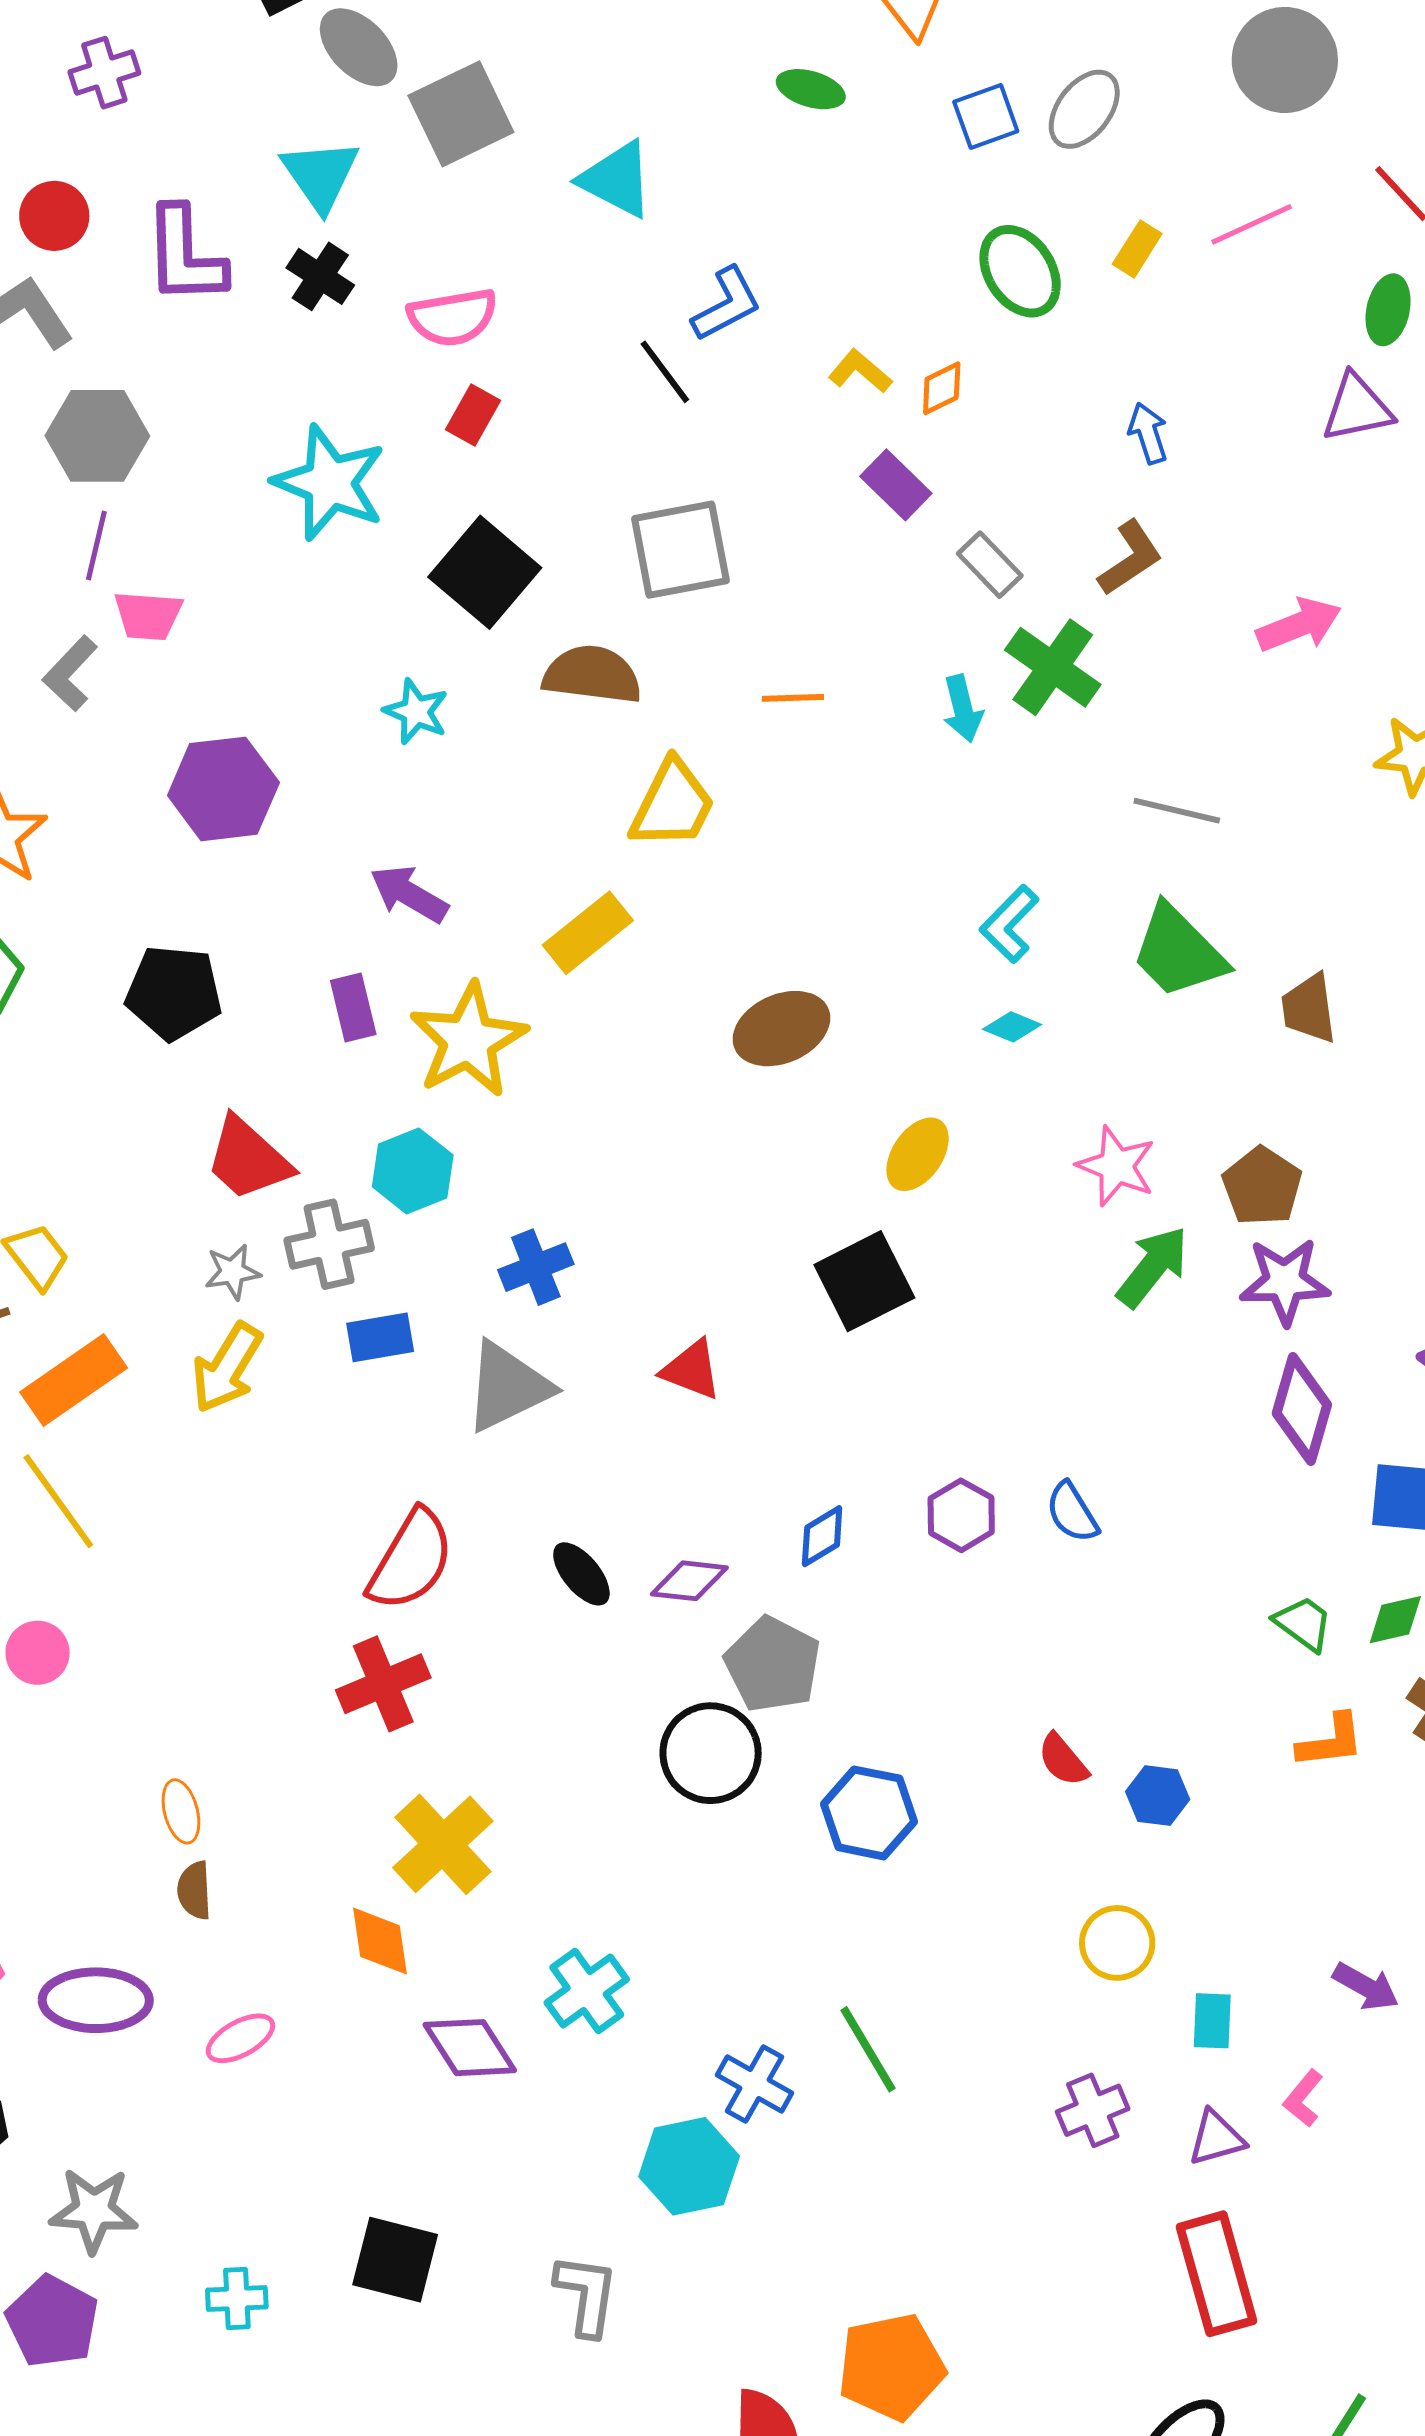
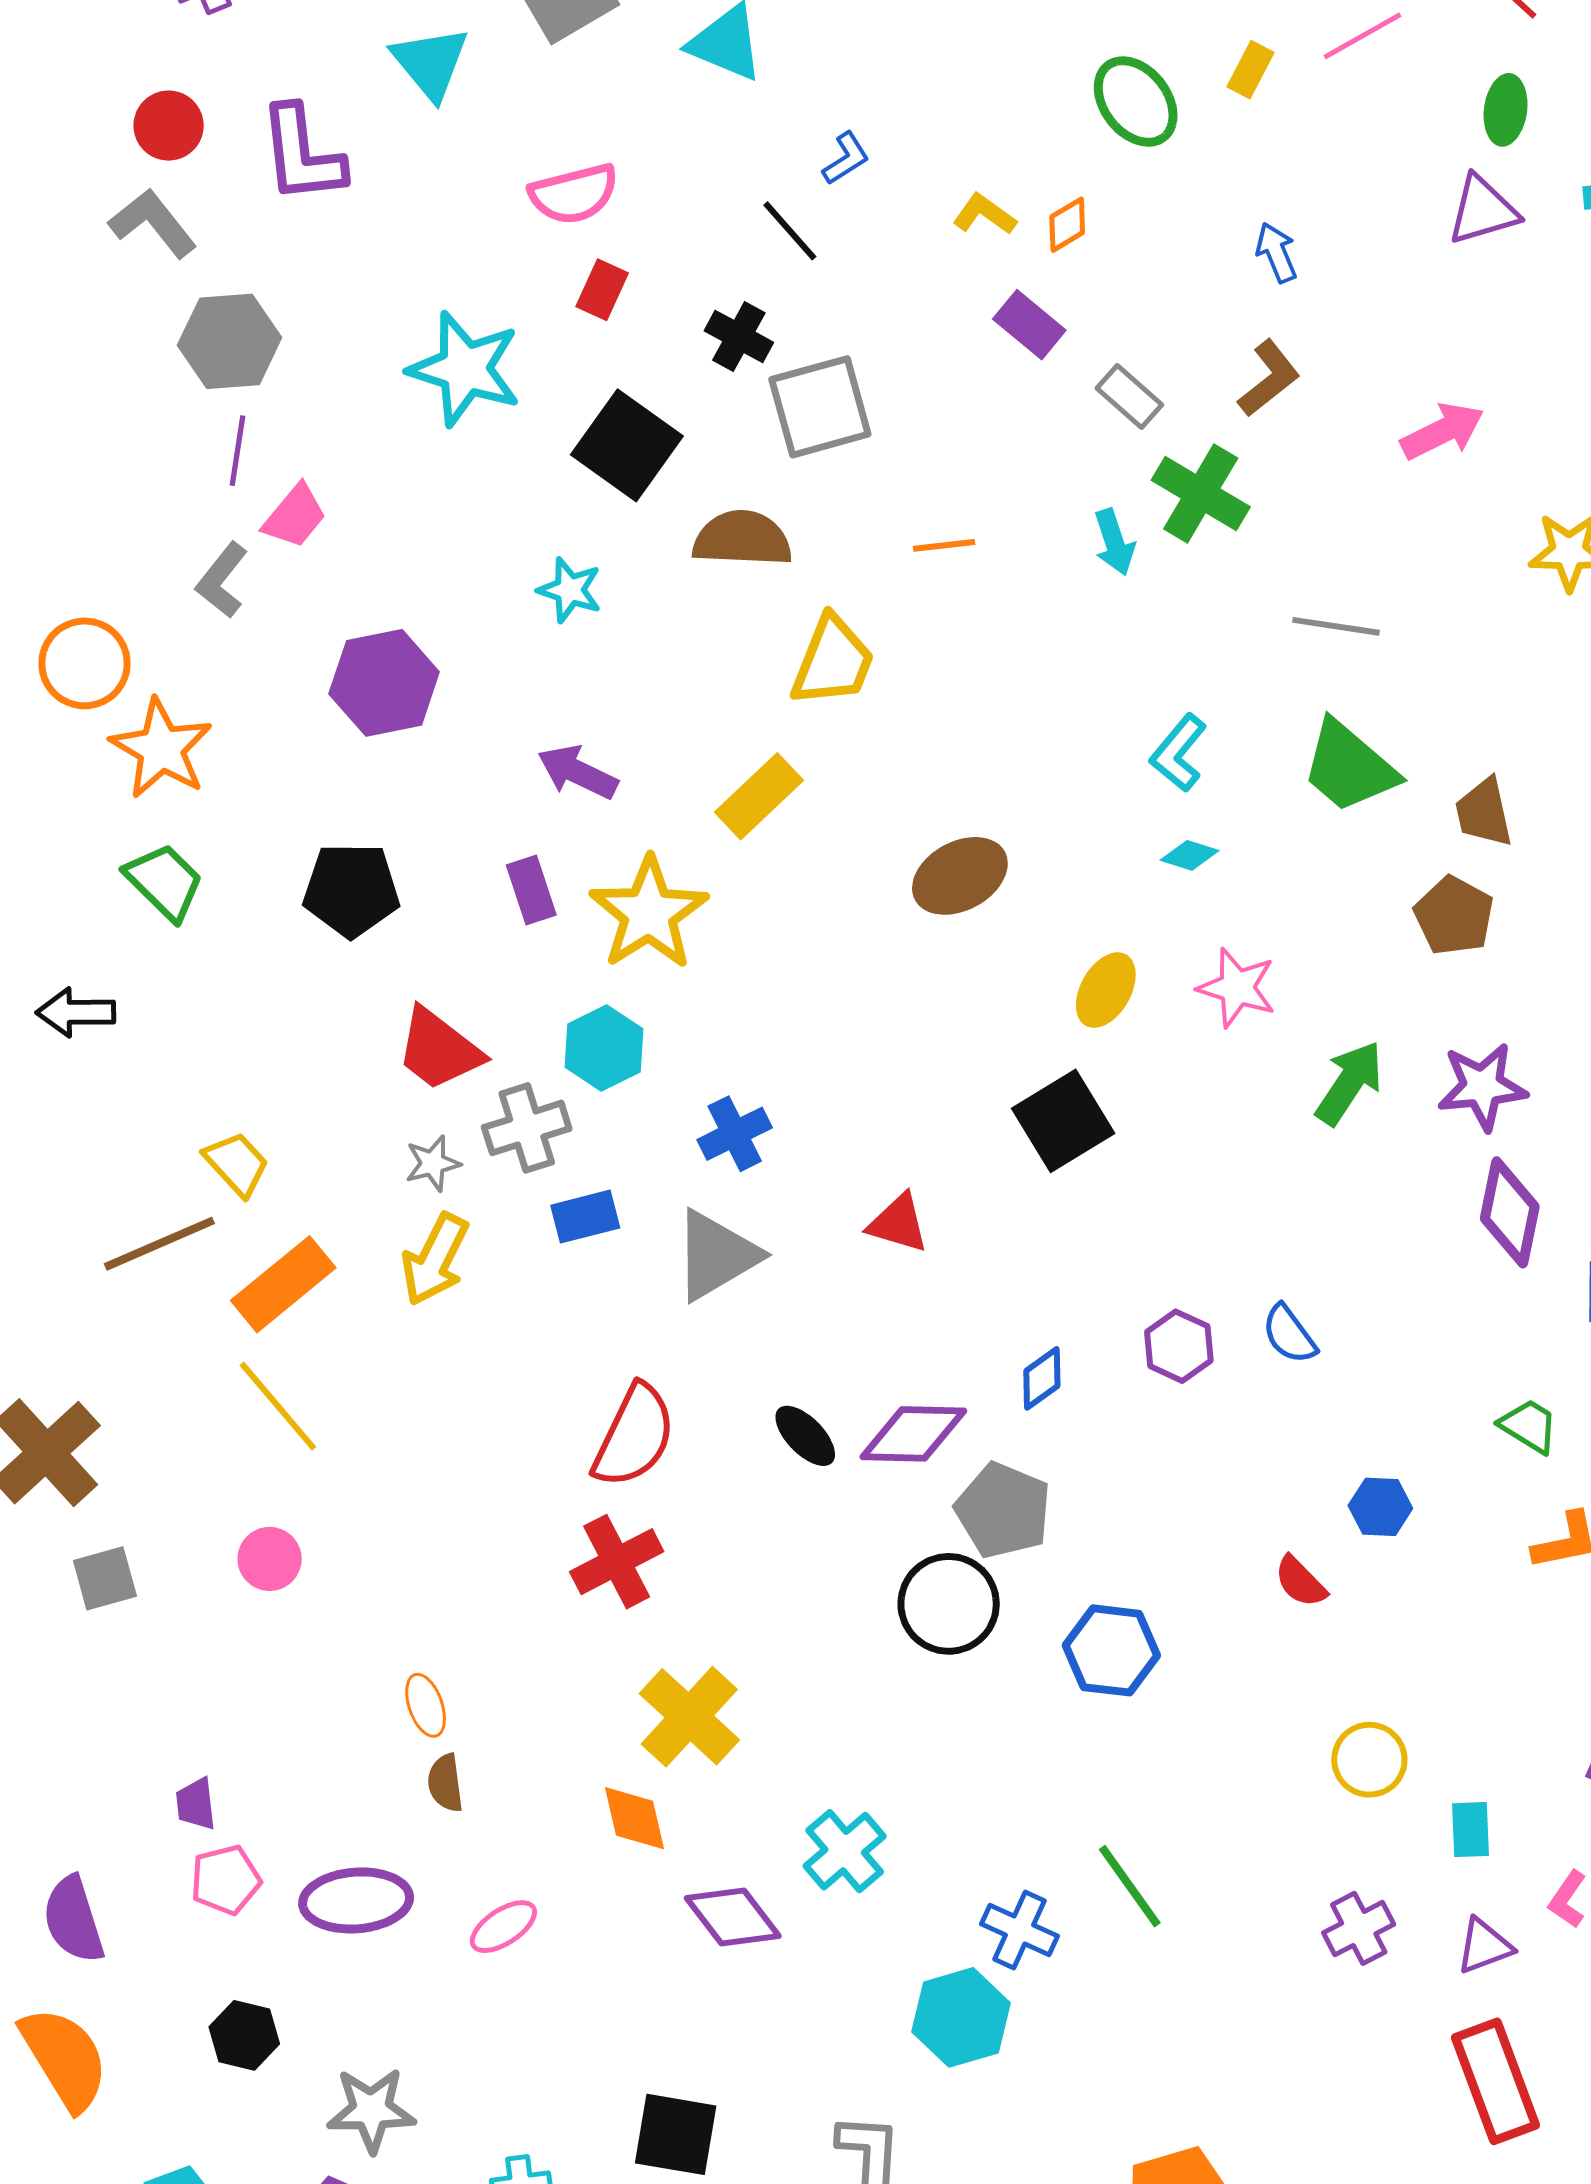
black cross: (320, 276) -> (739, 337), moved
blue L-shape: (727, 304) -> (846, 158), size x0.7
pink trapezoid: (148, 616) -> (295, 516), turned -50
pink star: (1116, 1166) -> (1237, 988), moved
brown pentagon: (1262, 1186) -> (1454, 916), moved
purple diamond: (689, 1581) -> (913, 1434), size x1.4
blue hexagon: (1158, 1796) -> (1380, 1507), moved

